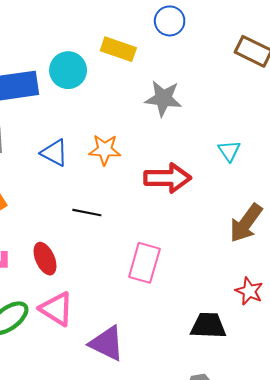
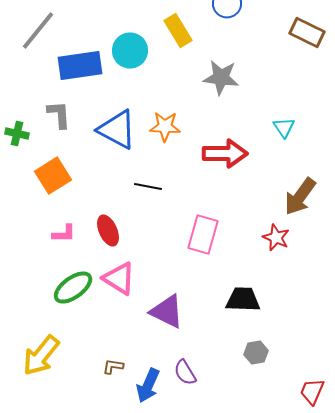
yellow rectangle: (118, 49) -> (178, 31), turned 40
blue triangle: (54, 153) -> (117, 130), size x1.5
red star: (249, 291) -> (276, 238), moved
black trapezoid: (208, 326) -> (243, 300), moved

